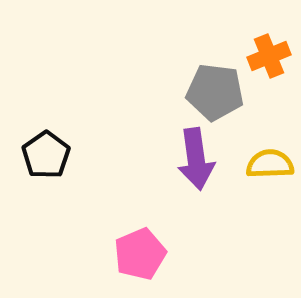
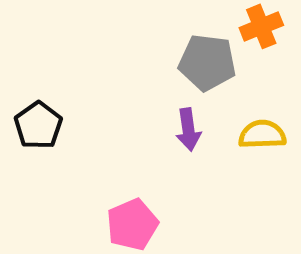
purple arrow: (196, 159) -> (188, 129), size x0.7

